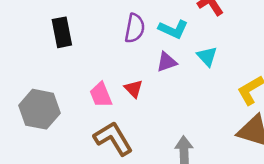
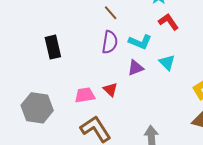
pink trapezoid: (101, 95) -> (85, 95), turned 105

